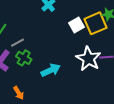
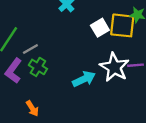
yellow square: (95, 23) -> (122, 25), turned 30
cyan arrow: (51, 70) -> (84, 79), moved

